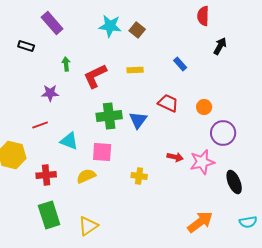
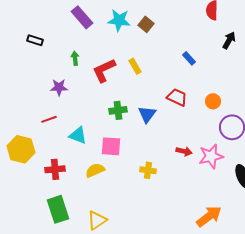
purple rectangle: (52, 23) -> (82, 17), moved
yellow rectangle: (135, 70) -> (135, 66), moved, turned 63
green cross: (109, 116) -> (118, 110), size x0.7

